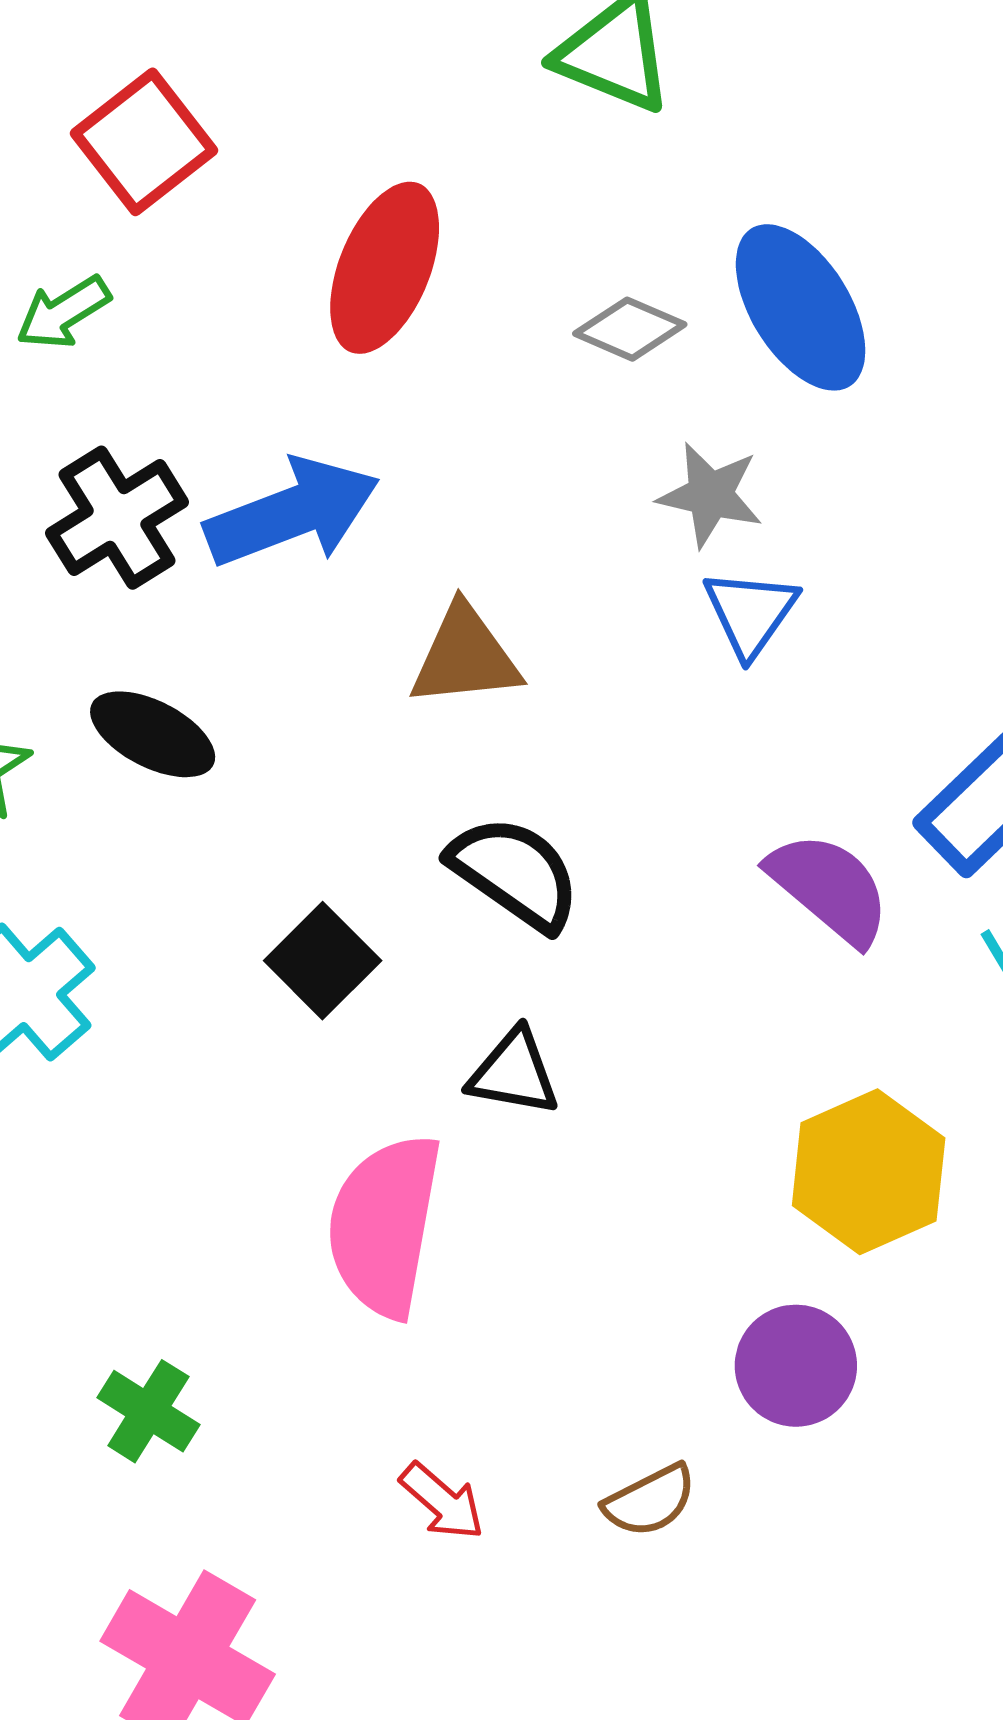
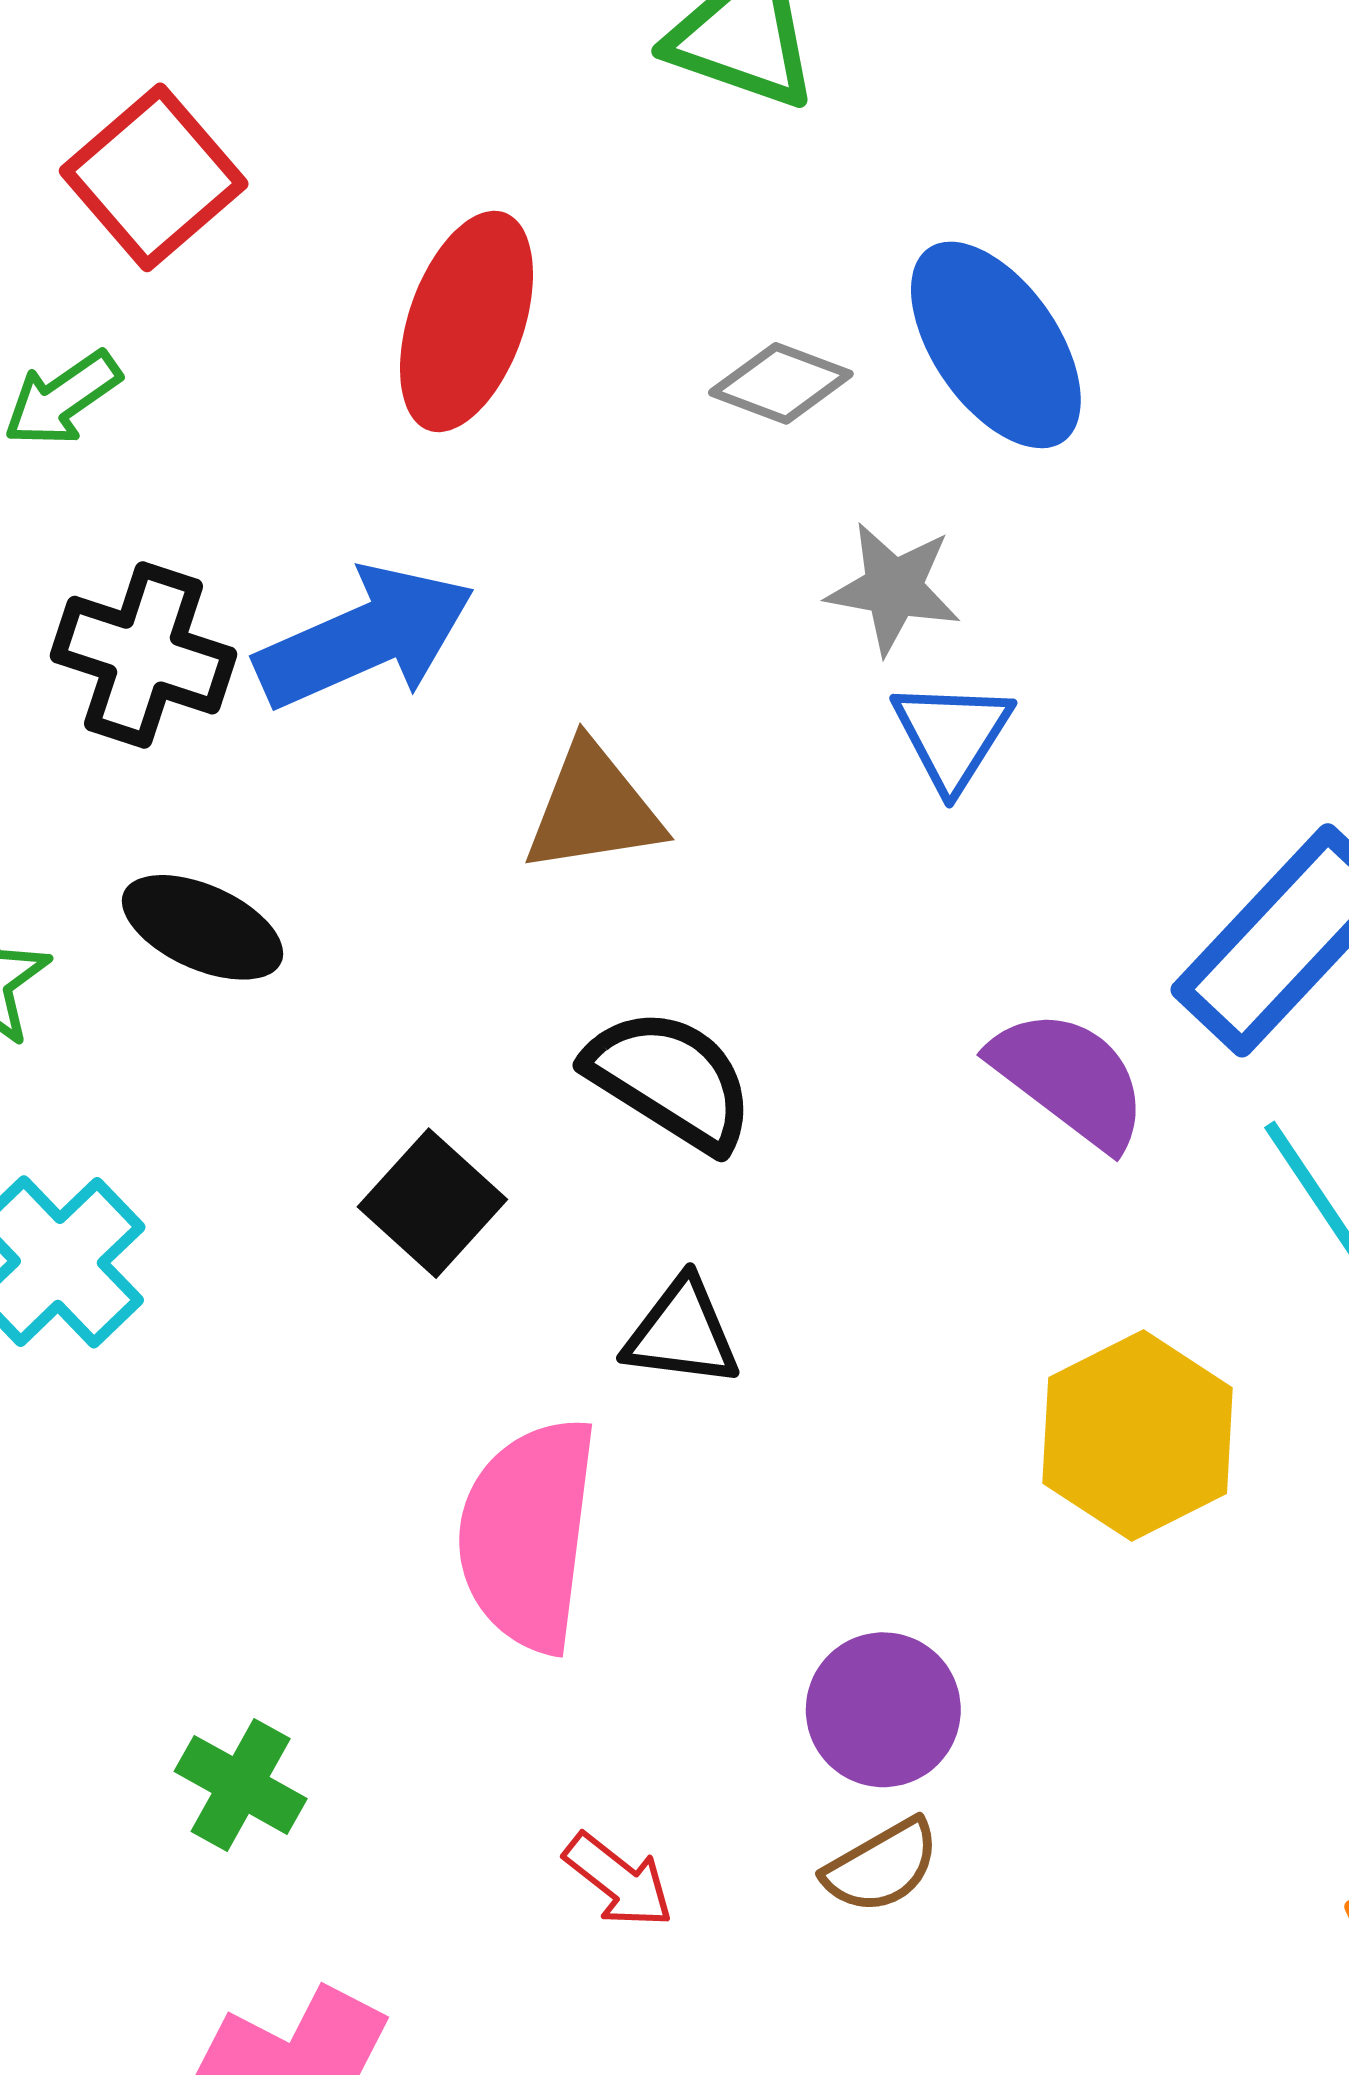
black cross: (117, 518) -> (143, 655), turned -37
purple circle: (796, 1366) -> (883, 1710), moved

